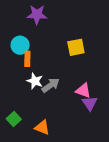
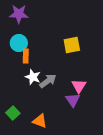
purple star: (37, 15) -> (19, 14), moved
pink triangle: (83, 91) -> (79, 86), turned 42
purple triangle: (90, 103) -> (73, 100), moved

